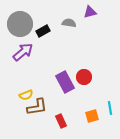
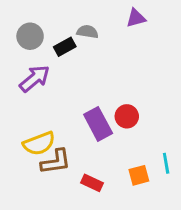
gray semicircle: (69, 23) -> (87, 32), moved
gray circle: (20, 24) -> (30, 36), size x0.7
yellow semicircle: (26, 95) -> (39, 144), size x1.5
red rectangle: (61, 121) -> (92, 183), turned -40

